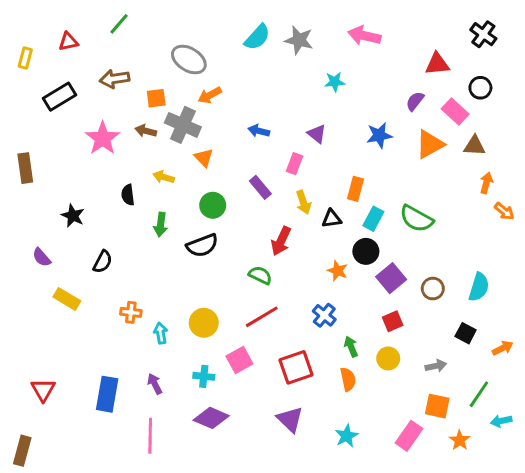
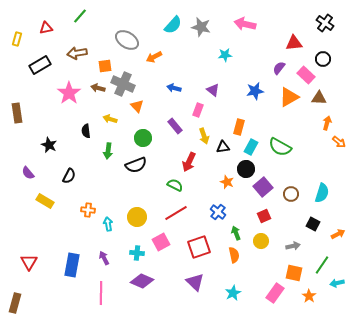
orange arrow: (210, 95) -> (154, 57), moved

